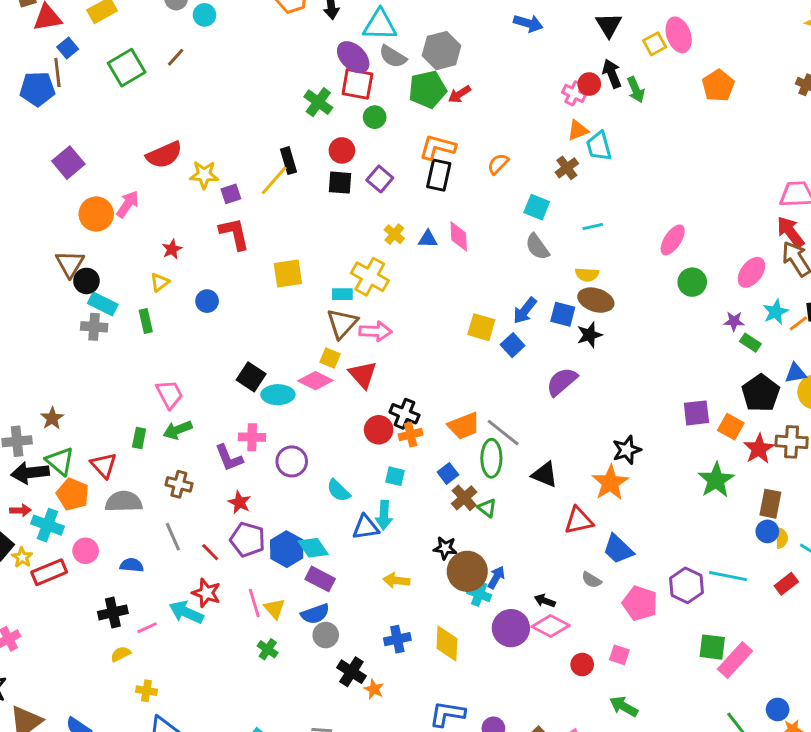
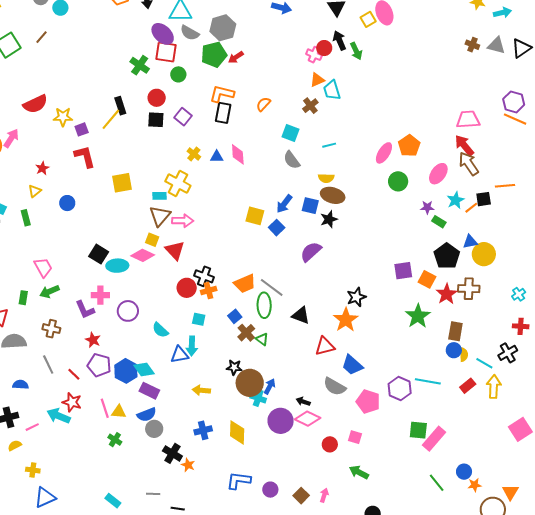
orange pentagon: (718, 86) -> (409, 146), moved
gray semicircle: (591, 580) -> (335, 387), size x1.6
yellow triangle: (274, 609) -> (119, 412), turned -42

